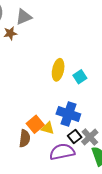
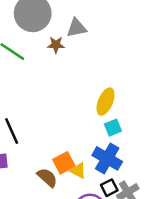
cyan square: (80, 77) -> (113, 128), moved
brown semicircle: (25, 138) -> (47, 177), turned -66

